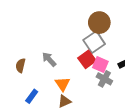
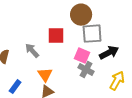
gray square: (94, 42) -> (92, 34), moved, turned 30
red square: (87, 59) -> (56, 36), moved, turned 36

